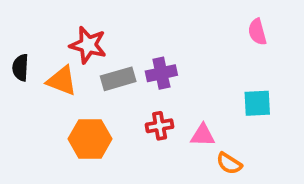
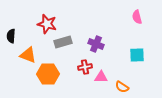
purple cross: (161, 73) -> (96, 44), moved, turned 35
orange triangle: (62, 81) -> (28, 55), moved
pink triangle: (203, 135) -> (101, 77), moved

